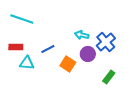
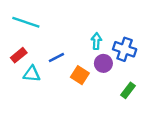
cyan arrow: (82, 35) -> (96, 41), turned 80
blue cross: (106, 42) -> (125, 49), turned -30
red rectangle: (16, 47) -> (19, 55), turned -40

